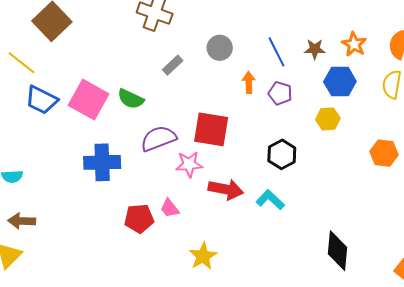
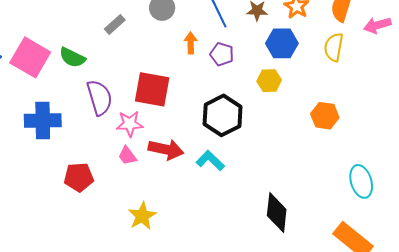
purple semicircle: (159, 139) -> (99, 98), turned 93
black hexagon: (282, 154) -> (223, 115), size x1.4
pink trapezoid: (170, 208) -> (127, 156), moved

